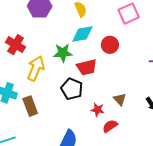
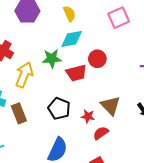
red circle: (110, 45) -> (97, 59), moved
black pentagon: (72, 89) -> (59, 109), moved
brown triangle: (120, 99) -> (110, 106), size x1.5

